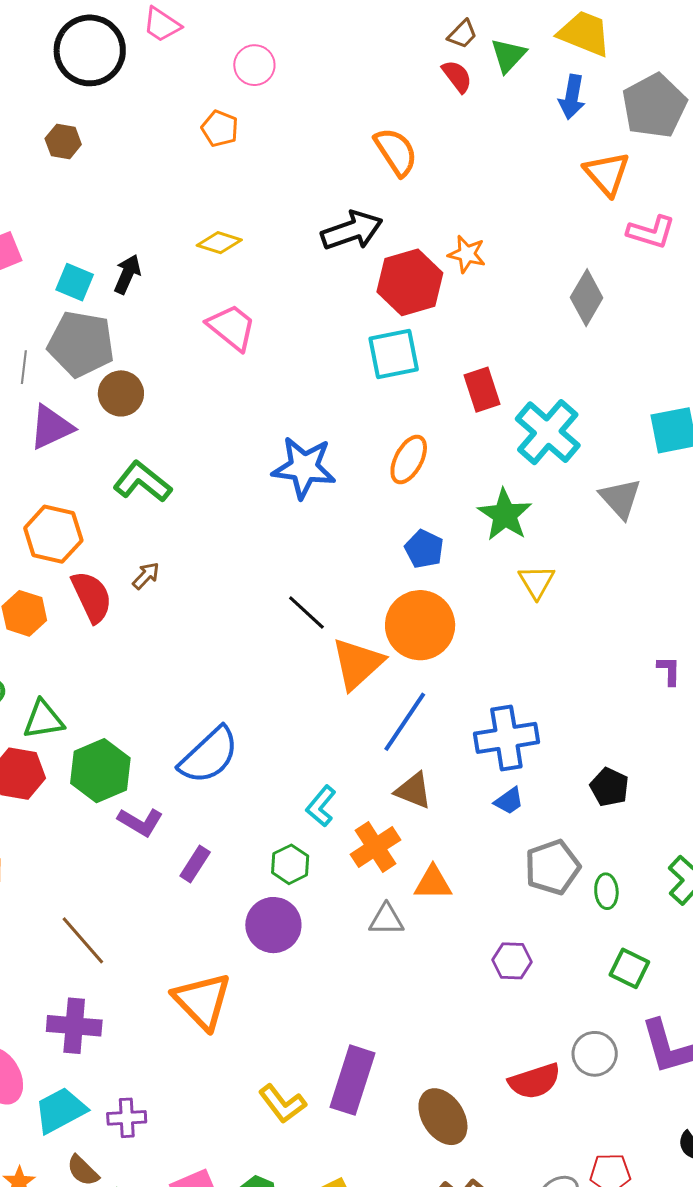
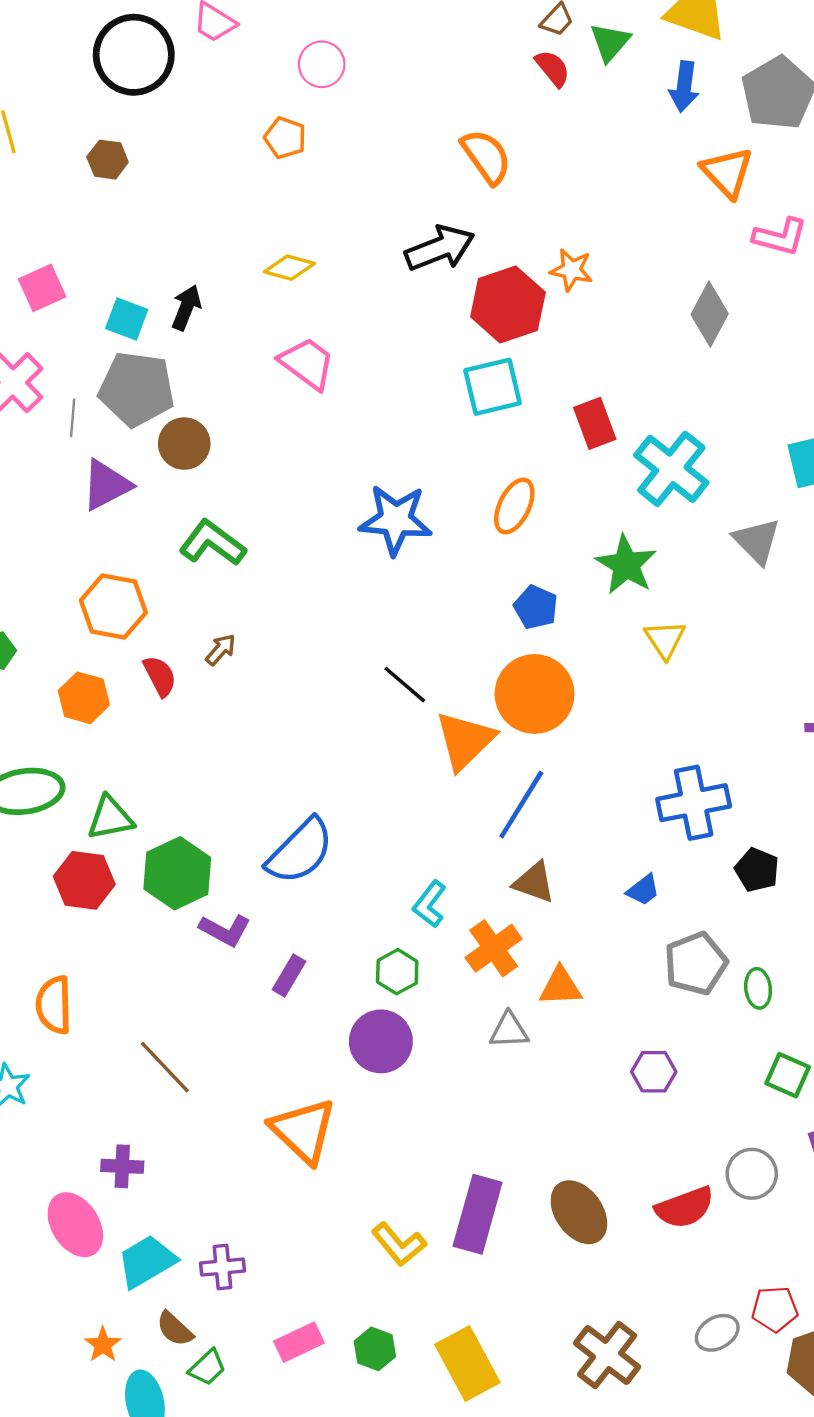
red semicircle: (92, 597) -> (160, 676), size x0.7
blue cross: (506, 738) -> (694, 803), moved
purple cross: (74, 1026) -> (122, 1166), moved, size x0.7
brown ellipse: (443, 1117) -> (579, 1212), moved

